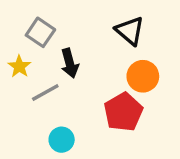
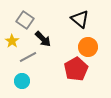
black arrow: (70, 63) -> (43, 39), turned -30
cyan circle: (62, 140) -> (22, 81), moved

